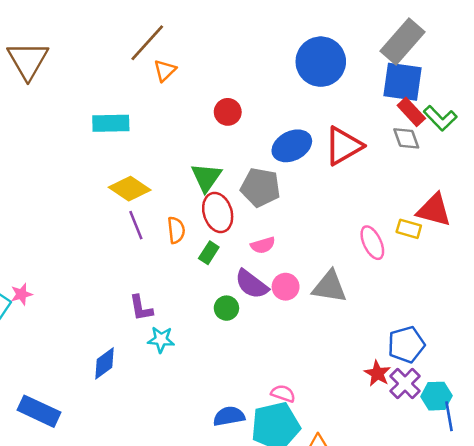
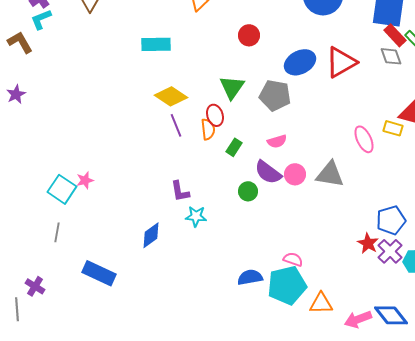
red ellipse: (218, 213) -> (215, 115), moved, size x0.7

